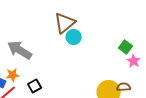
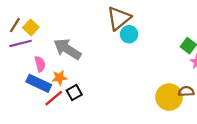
black square: (35, 86) -> (74, 92), moved

